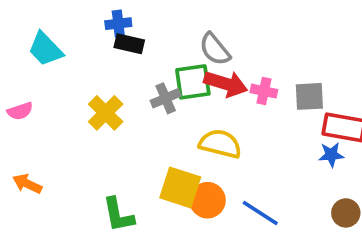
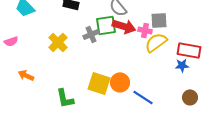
gray square: (309, 96) -> (159, 20), moved
yellow semicircle: (220, 144) -> (156, 42), moved, turned -50
orange arrow: (27, 184) -> (26, 75), moved
orange circle: (207, 200) -> (120, 82), moved

